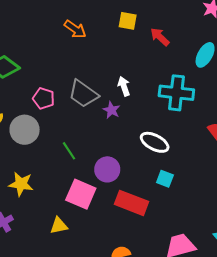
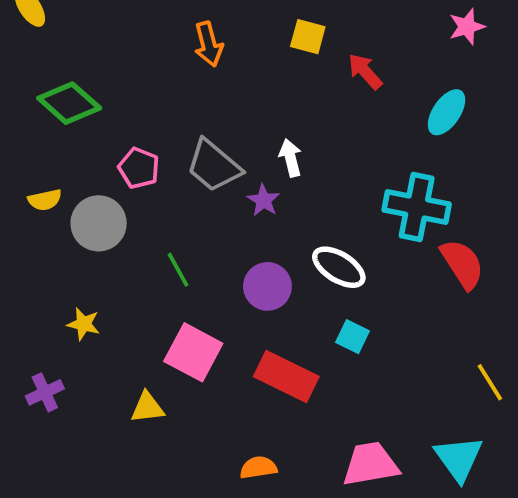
orange arrow: (75, 29) -> (209, 44), turned 35
cyan cross: (176, 93) -> (417, 207), moved
purple circle: (107, 169) -> (267, 286), moved
yellow star: (21, 184) -> (84, 324), size x0.7

